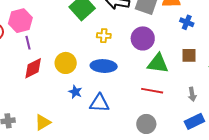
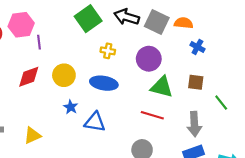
purple line: (28, 43) -> (39, 42), moved
gray arrow: (192, 94) -> (194, 124), size x1.6

